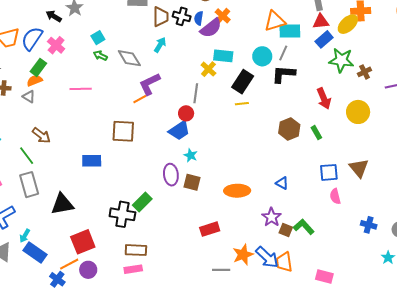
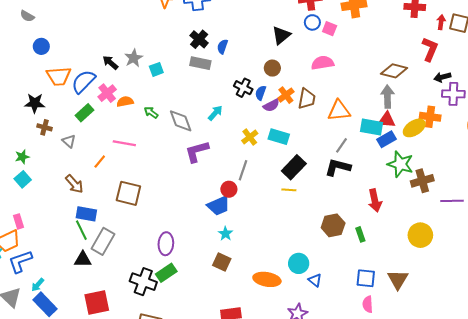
brown trapezoid: (161, 17) -> (307, 99), moved
purple semicircle: (211, 28) -> (271, 105), size x0.7
cyan rectangle: (290, 31) -> (372, 127), moved
cyan square: (98, 38) -> (156, 69), moved
cyan circle: (262, 56) -> (299, 263), moved
yellow cross: (208, 69) -> (250, 137), moved
brown cross: (364, 72) -> (422, 181), size x1.5
orange semicircle: (35, 81) -> (125, 102), moved
orange line: (140, 99) -> (100, 162), moved, turned -32
yellow circle: (358, 112) -> (420, 235), moved
brown square: (123, 131) -> (128, 193), moved
green line: (27, 156) -> (81, 230), moved
blue rectangle: (92, 161) -> (86, 214), moved
purple ellipse: (171, 175) -> (166, 244), moved
gray rectangle: (29, 185) -> (103, 241), moved, turned 35
black triangle: (62, 204) -> (83, 259), size x0.7

